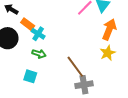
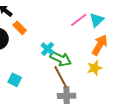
cyan cross: (38, 34) -> (48, 49), moved
green arrow: (39, 54) -> (61, 59), moved, size x1.5

